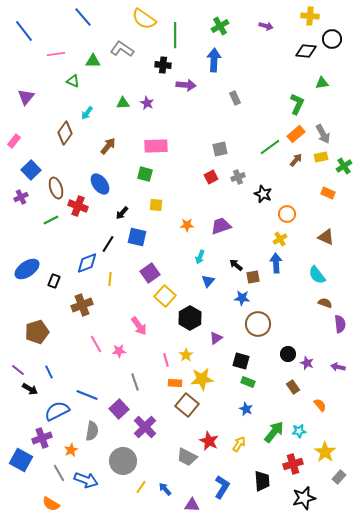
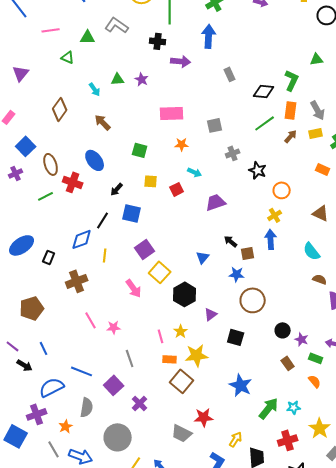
black diamond: (306, 51) -> (264, 91), moved
cyan arrow: (87, 113) -> (95, 89), moved, turned -72
orange rectangle: (296, 134) -> (291, 110), turned -42
brown arrow: (108, 146) -> (103, 122), turned -84
pink rectangle: (156, 146) -> (172, 113), moved
red square: (211, 177) -> (177, 189), moved
orange star: (187, 225) -> (182, 144), moved
cyan arrow: (200, 257) -> (195, 172), moved, turned -88
pink arrow: (139, 326) -> (134, 288), moved
green rectangle: (248, 382) -> (316, 358), moved
blue star: (246, 409) -> (241, 385), size x1.6
purple cross: (145, 427) -> (140, 403), size x0.7
red star: (209, 441) -> (204, 417), turned -30
yellow arrow: (239, 444) -> (236, 439), moved

